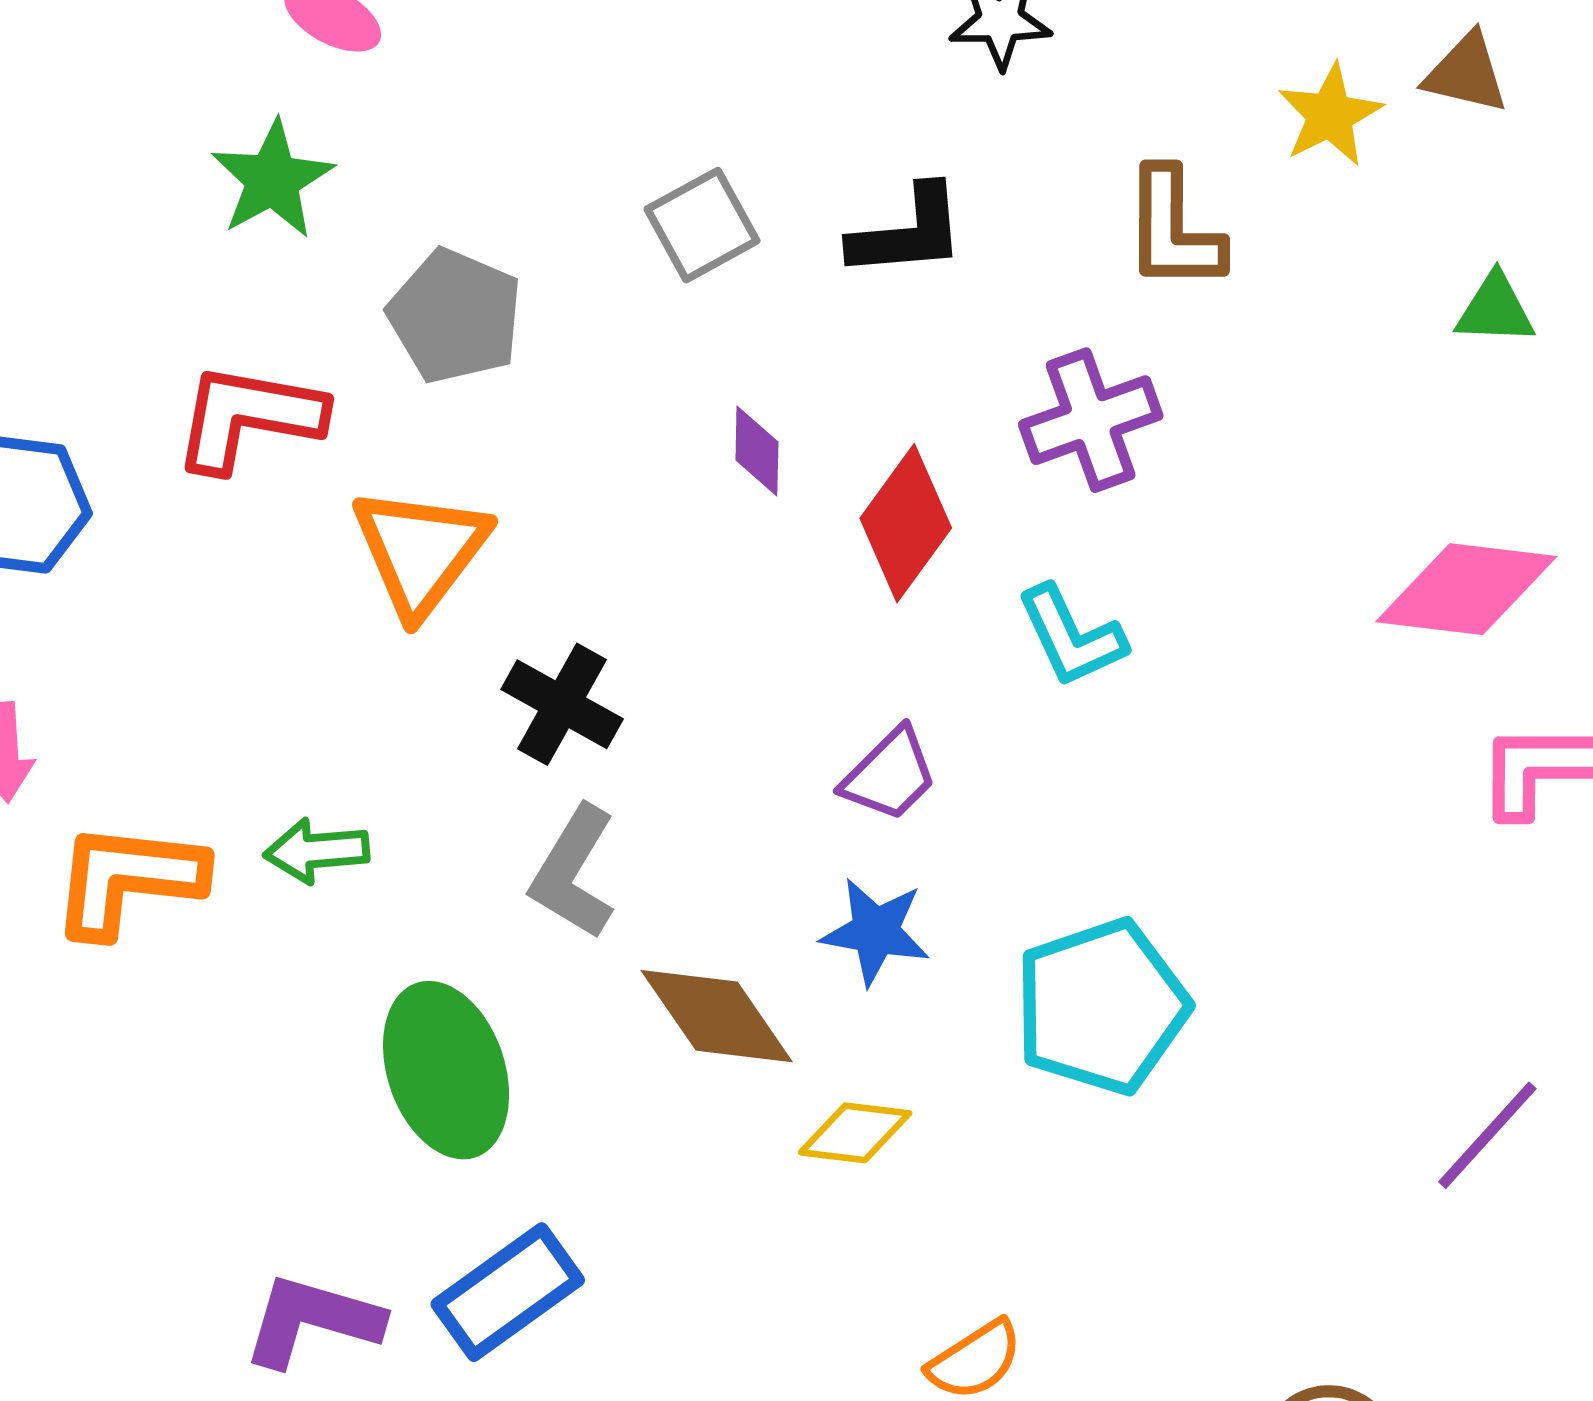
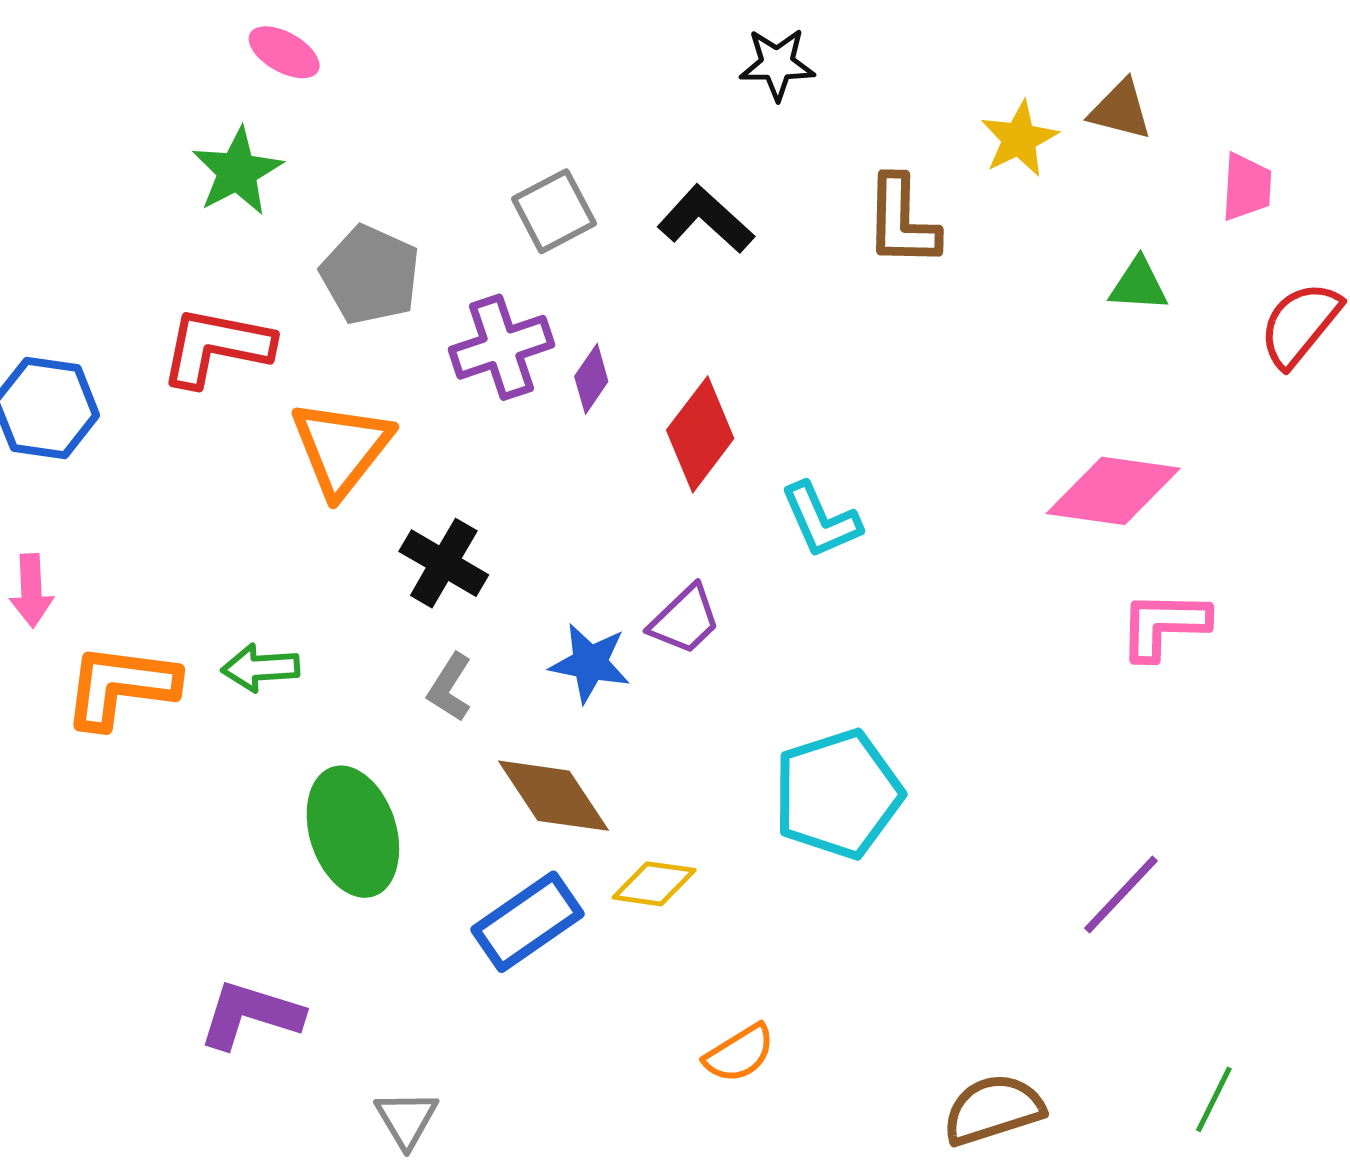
black L-shape: (908, 232) -> (706, 219), turned -134
purple cross: (1091, 420) -> (501, 347), moved
purple diamond: (757, 451) -> (591, 379), turned 32
gray L-shape: (573, 872) -> (450, 687), size x0.7
blue star: (875, 932) -> (590, 663), moved
blue rectangle: (508, 1292) -> (527, 922), moved

